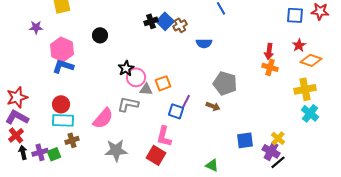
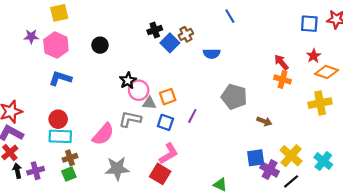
blue square: (165, 21) -> (170, 43), moved
pink hexagon: (62, 49) -> (56, 45), moved
red arrow: (269, 51) -> (281, 62), turned 133
brown arrow: (213, 106) -> (264, 121), moved
blue square: (176, 111) -> (165, 122), moved
cyan cross: (310, 113) -> (323, 161), moved
pink L-shape: (164, 136) -> (169, 154), turned -135
yellow cross: (278, 138) -> (291, 156), size x1.5
purple cross: (271, 151) -> (270, 170), moved
green square: (54, 154) -> (69, 174), moved

